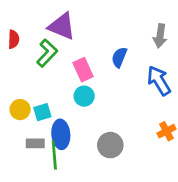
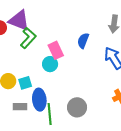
purple triangle: (62, 26) -> (19, 21), moved
cyan circle: (84, 96) -> (50, 64), moved
green line: (54, 155) -> (50, 114), moved

